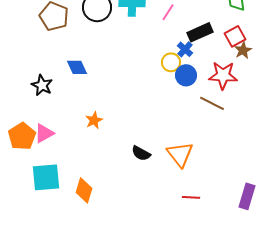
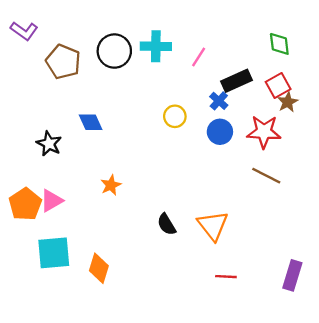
yellow circle: (171, 62) -> (175, 116), moved
brown line: (212, 103) -> (266, 176), moved
black semicircle: (141, 153) -> (167, 224), turned 30

